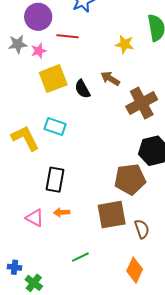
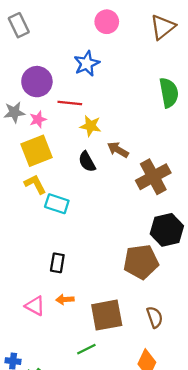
yellow star: (125, 44) -> (91, 126), moved
yellow square: (53, 79) -> (37, 151), moved
yellow L-shape: (25, 138) -> (35, 184), moved, size x0.7
black rectangle: (55, 180) -> (57, 263), size x0.7
brown square: (112, 215) -> (107, 315), moved

